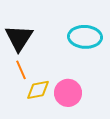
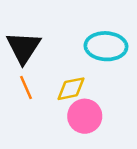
yellow diamond: (38, 90) -> (71, 89), moved

